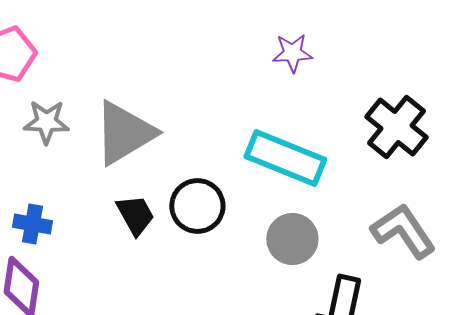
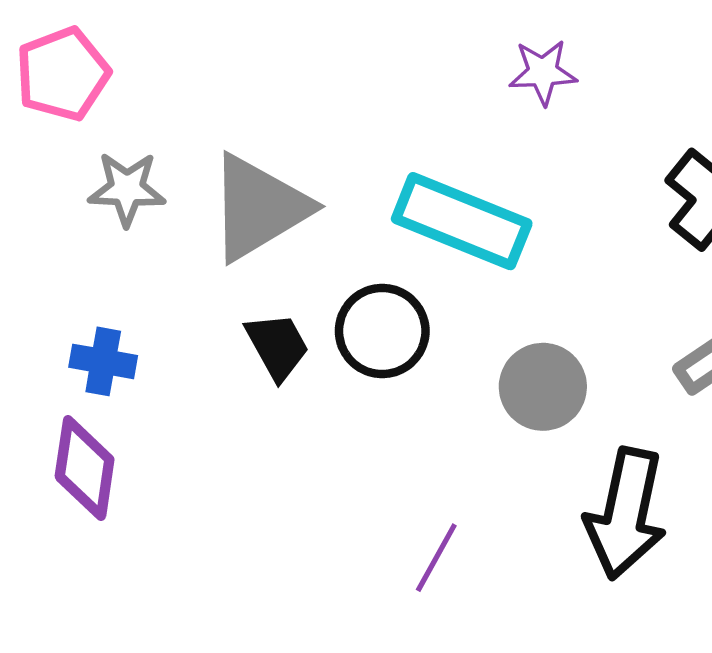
cyan rectangle: (285, 158) -> (462, 221), moved

